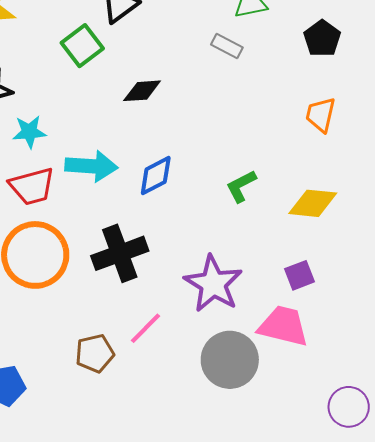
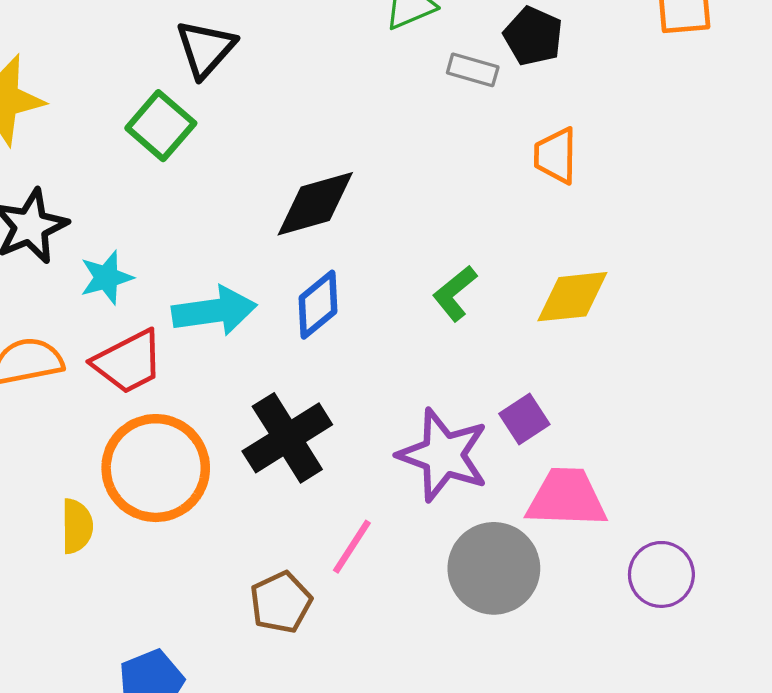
gray rectangle: (227, 46) -> (473, 70), moved
black diamond: (142, 91) -> (315, 204), moved, size x1.4
purple square: (299, 275) -> (524, 419), moved
purple circle: (349, 407) -> (661, 574), moved

